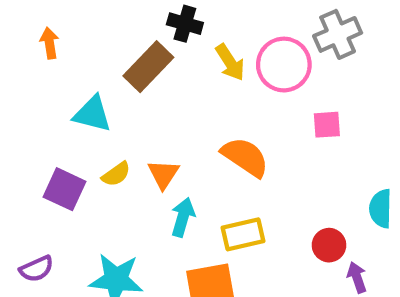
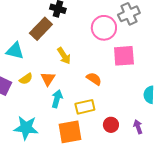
yellow arrow: (230, 62) -> (64, 56), moved
pink square: (327, 125) -> (124, 56), size x1.6
orange semicircle: (245, 157) -> (94, 79), moved, size x0.7
red circle: (329, 245) -> (111, 125), moved

